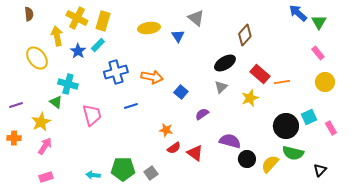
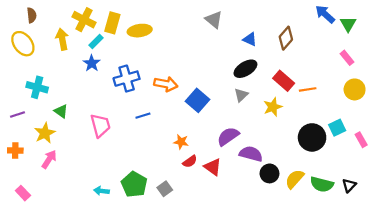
yellow ellipse: (149, 28) -> (140, 31), moved
brown diamond: (245, 35) -> (286, 38), moved
blue triangle: (178, 36) -> (250, 39), moved, turned -32
cyan rectangle: (98, 45) -> (96, 41), moved
blue star: (78, 51) -> (92, 63), moved
yellow ellipse: (37, 58) -> (23, 44), moved
cyan cross: (68, 84) -> (37, 87), moved
blue square: (181, 92) -> (197, 100), size x1.5
purple semicircle: (202, 114) -> (228, 136), moved, size x1.5
green semicircle: (293, 153) -> (322, 184), moved
green pentagon: (123, 169) -> (134, 184), turned 30
pink rectangle: (46, 177) -> (23, 193), moved, turned 64

